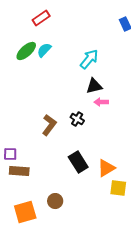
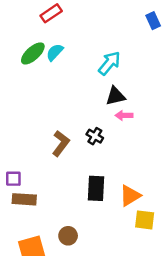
black rectangle: (78, 162) -> (96, 188), turned 35

